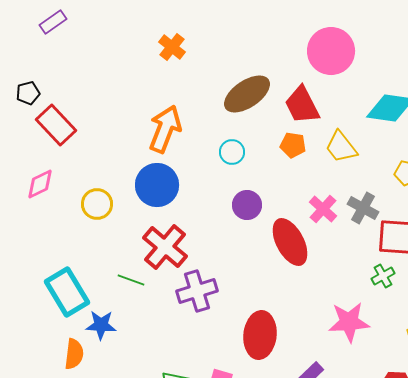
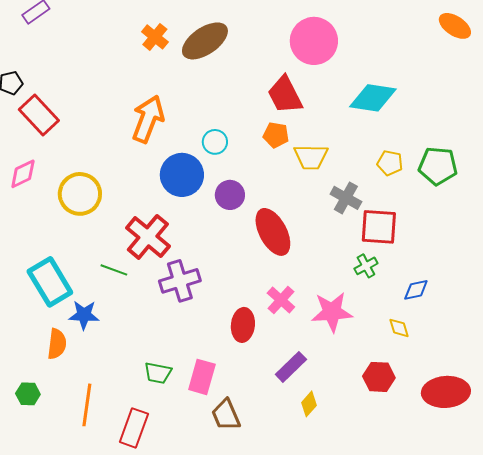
brown ellipse: (247, 94) -> (205, 41), moved
yellow trapezoid: (341, 147) -> (311, 157), moved, turned -51
blue circle: (157, 185) -> (182, 175), moved
yellow circle: (97, 204) -> (80, 194), size x1.4
pink cross: (323, 209) -> (281, 300), moved
red ellipse: (260, 335) -> (243, 325), size x0.7

